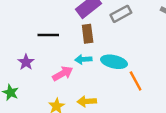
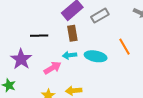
purple star: (26, 62) -> (21, 59), size x1.5
orange line: (136, 81) -> (124, 47), moved

